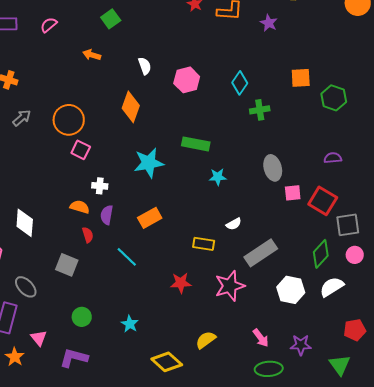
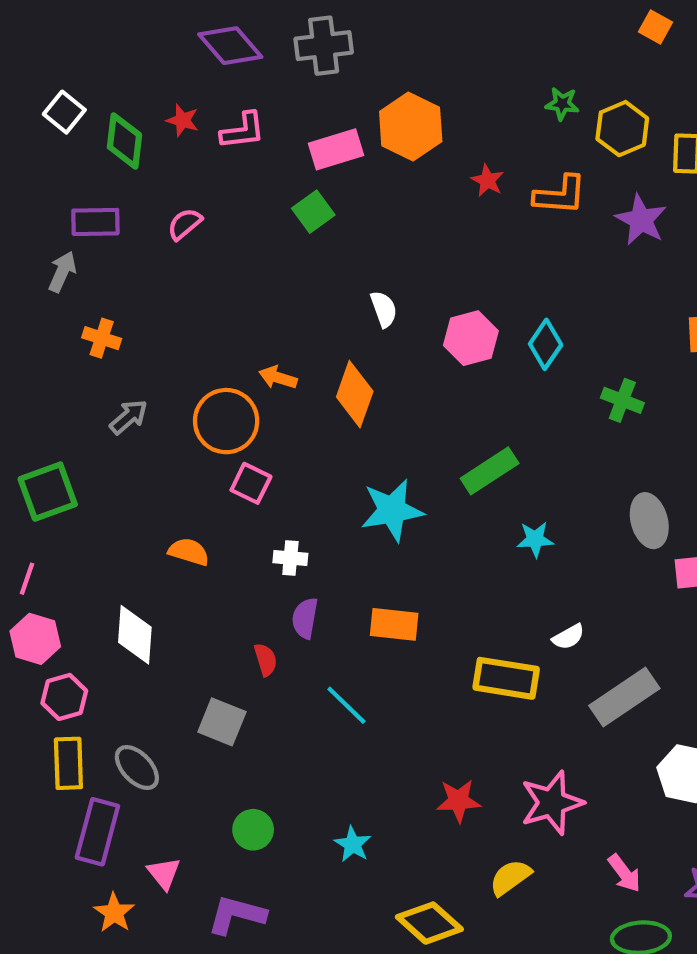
purple star: (269, 23) -> (641, 220), size x1.4
orange arrow: (92, 55) -> (278, 378), moved
cyan diamond: (240, 83) -> (546, 344), moved
green cross: (260, 110) -> (622, 400), turned 30
green rectangle: (196, 144) -> (490, 471), turned -44
orange semicircle: (80, 207) -> (189, 552), moved
orange rectangle: (150, 218) -> (394, 624), turned 35
yellow rectangle: (204, 244) -> (506, 678), size x1.4
red star: (181, 283) -> (458, 801), moved
pink star: (230, 286) -> (552, 803), moved

